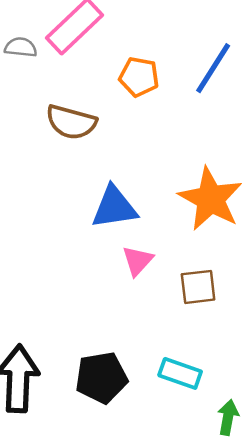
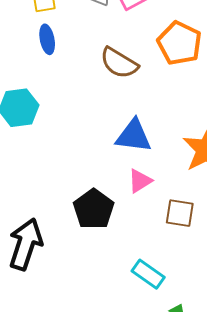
orange pentagon: (139, 77) -> (179, 43), size x1.4
black pentagon: (101, 378) -> (94, 209), moved, turned 30

